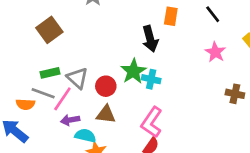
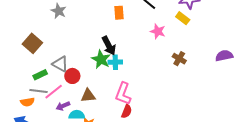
black arrow: (150, 39) -> (109, 46), moved
gray triangle: (77, 78) -> (60, 64), moved
red circle: (106, 86) -> (72, 76), moved
brown cross: (235, 94) -> (179, 59), turned 32
pink line: (62, 99) -> (54, 92), turned 30

